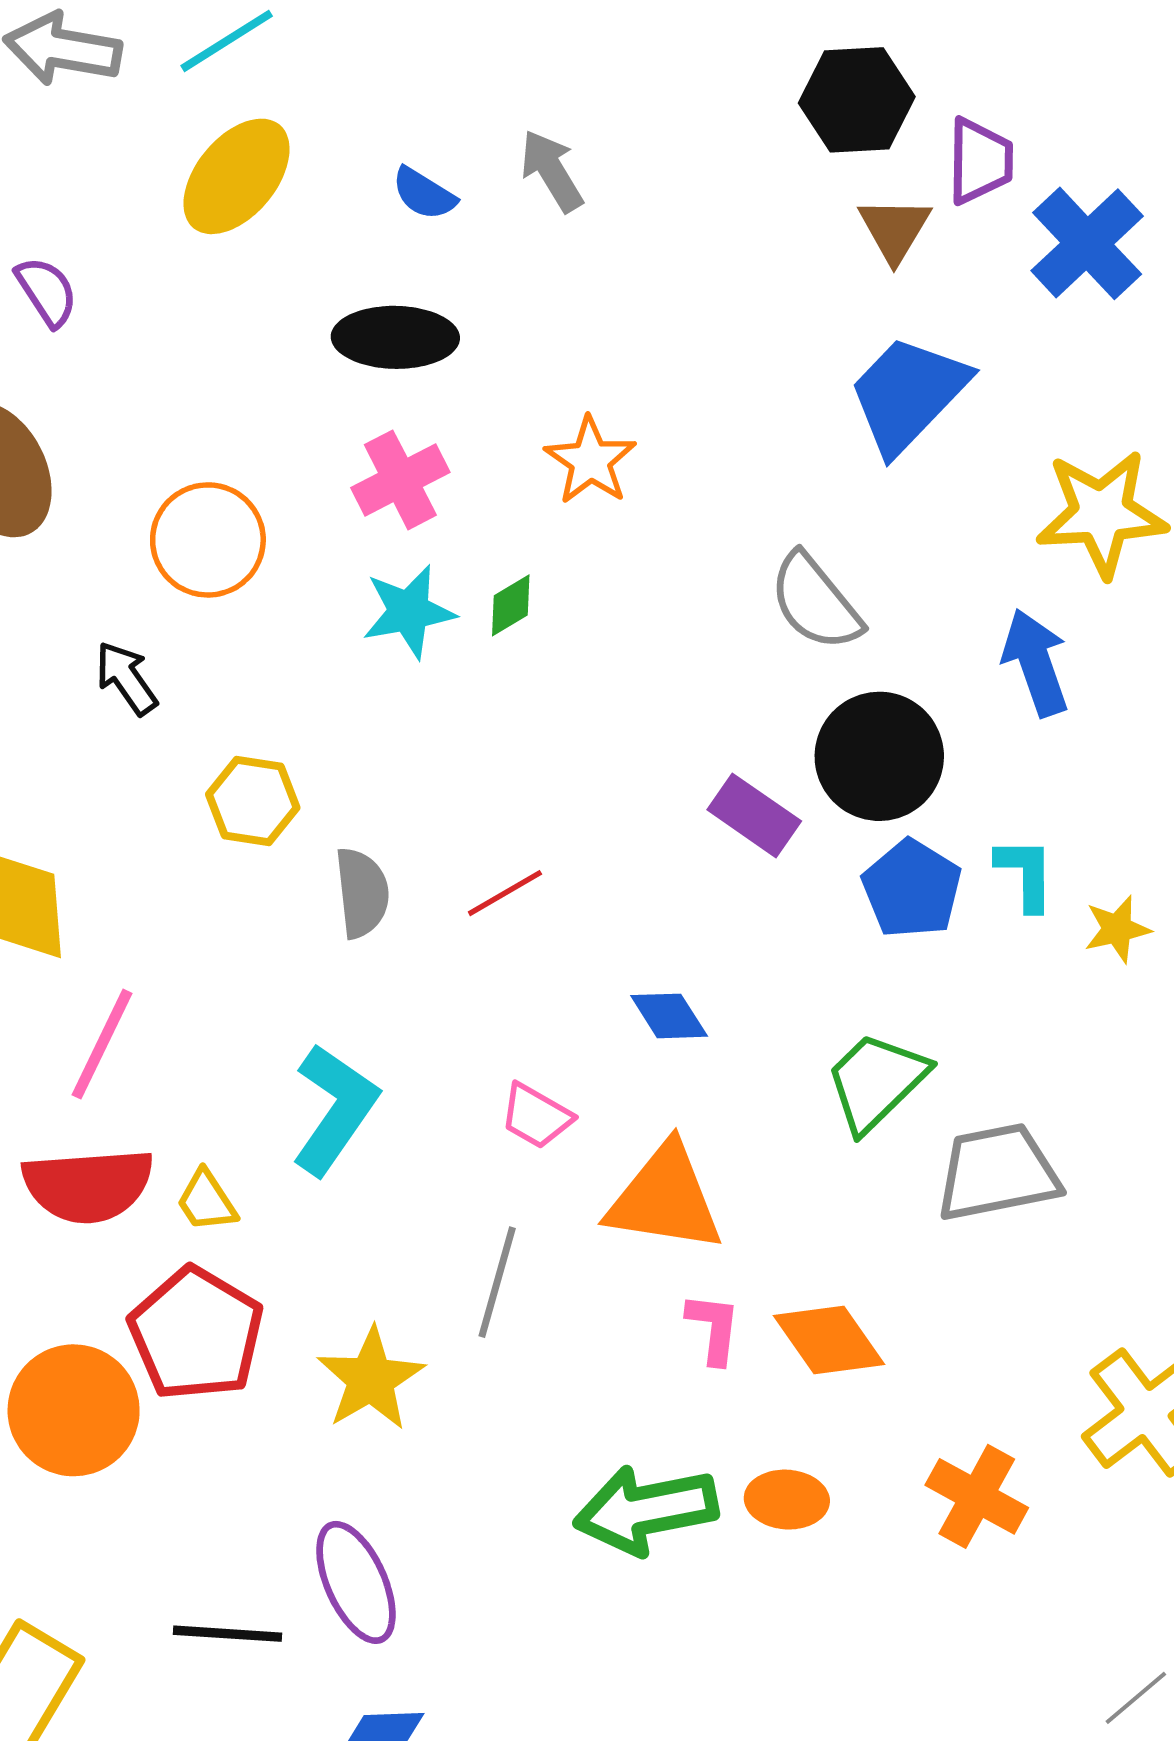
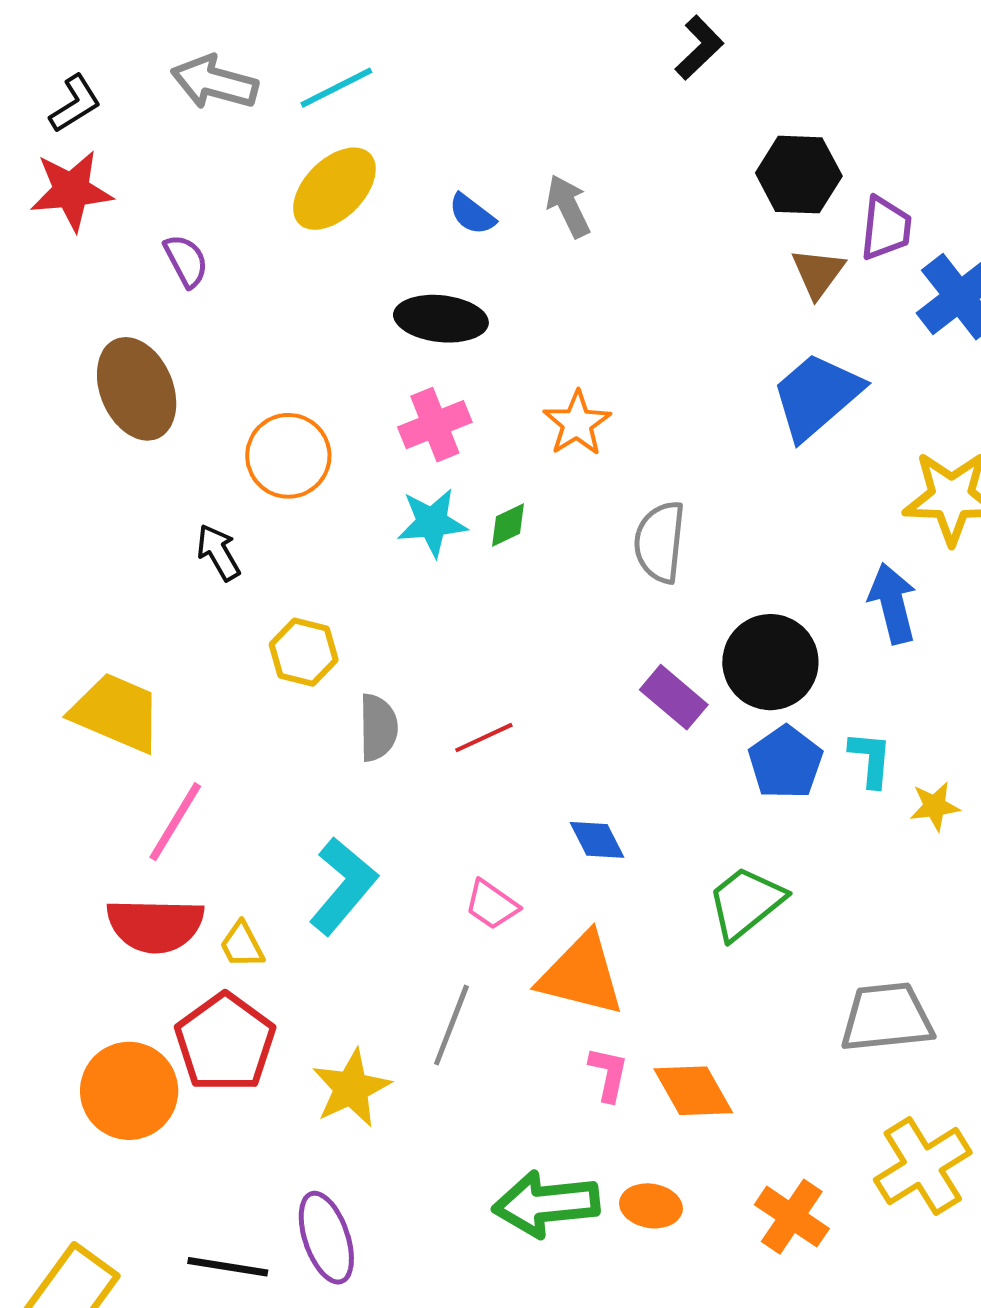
gray semicircle: (815, 602) -> (660, 542), moved, turned 40
gray trapezoid: (998, 1173) -> (887, 1017), moved

